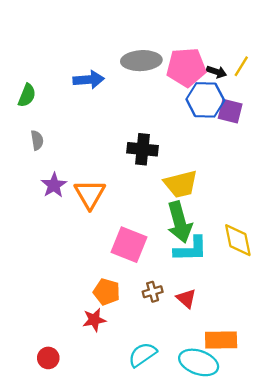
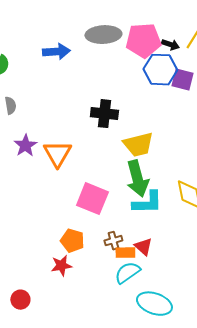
orange rectangle: (221, 340) -> (125, 253), moved, size x0.7
cyan semicircle: (143, 355) -> (127, 273), moved

